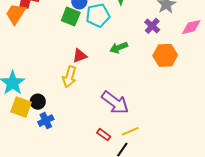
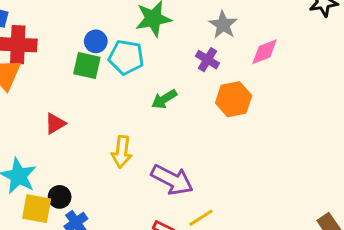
cyan pentagon: (98, 15) -> (126, 57), turned 30
red triangle: (80, 56) -> (55, 123), moved
yellow arrow: (69, 77) -> (122, 152), moved

